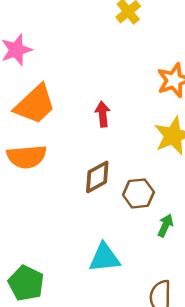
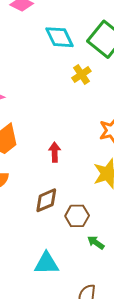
green arrow: (165, 225) -> (96, 242), turned -84

